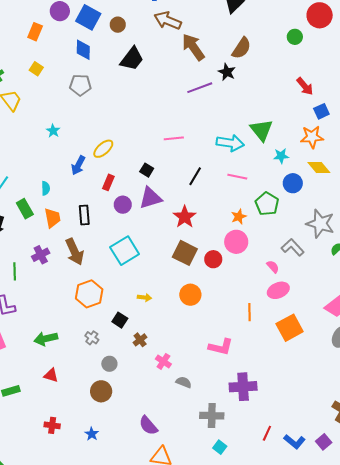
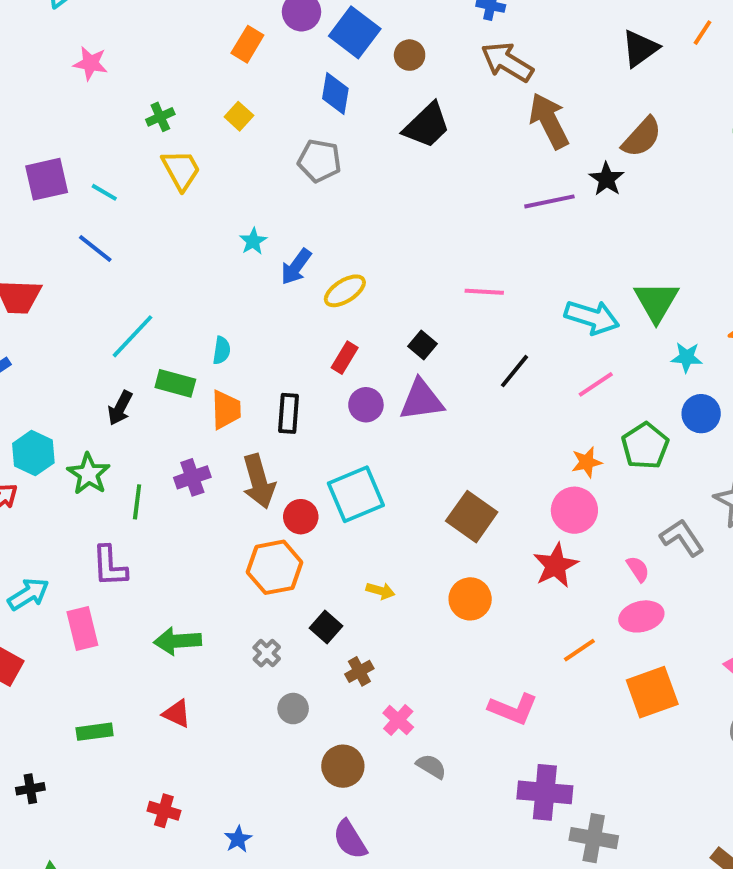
blue arrow: (78, 165) -> (296, 267), moved
pink line: (237, 177) -> (596, 384), turned -54
green rectangle: (25, 209) -> (175, 383), turned -54
red star: (185, 217) -> (556, 565), moved
red circle: (213, 259) -> (301, 517), moved
orange line: (250, 312) -> (579, 650), turned 48
brown circle: (101, 391) -> (343, 766), moved
gray cross: (212, 416) -> (594, 838), moved

